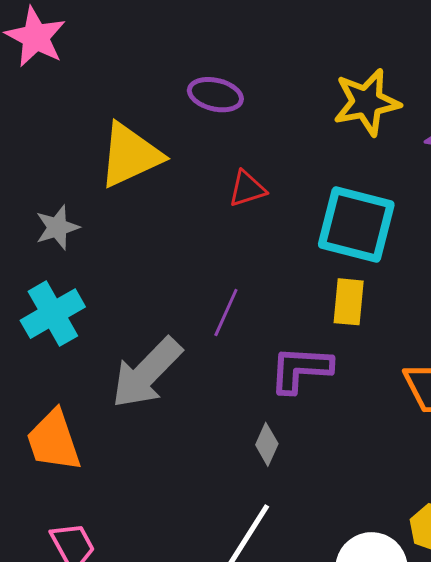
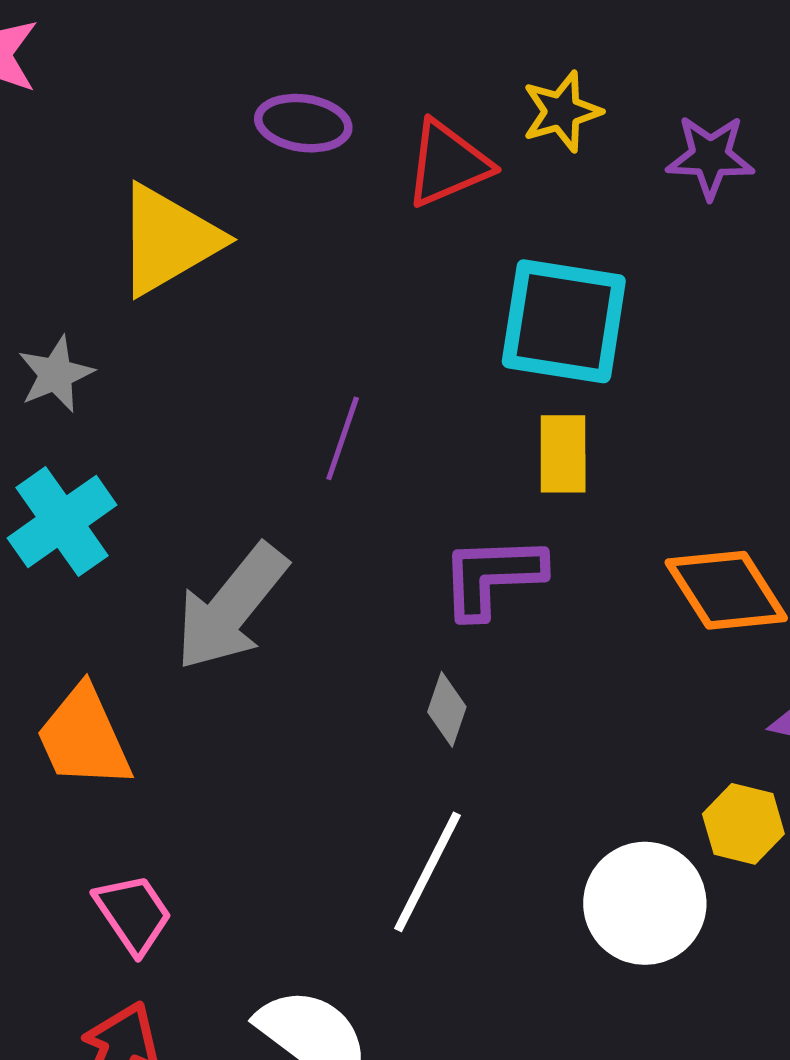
yellow star: (367, 102) -> (562, 112), size x0.7
red triangle: (247, 189) -> (448, 164), moved, size x1.4
purple line: (226, 312) -> (343, 438), moved

